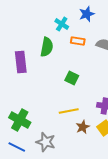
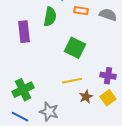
green square: (72, 78) -> (75, 48), size x1.5
green cross: (20, 120) -> (23, 90), turned 35

